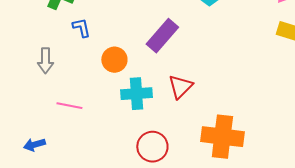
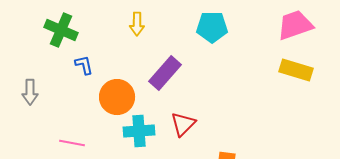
orange circle: (114, 60) -> (117, 97), size x1.4
gray arrow: (45, 61) -> (30, 92), moved

